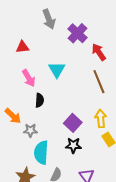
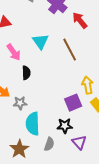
brown line: (99, 82) -> (70, 50), moved
purple square: (73, 123) -> (73, 103), moved, turned 30
black star: (73, 145) -> (65, 126), moved

